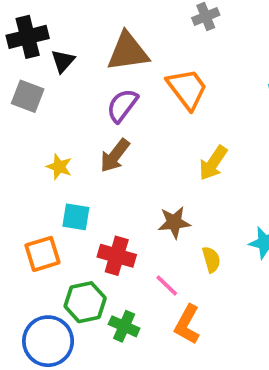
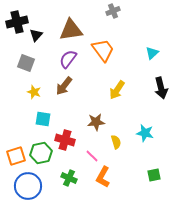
gray square: (28, 96) -> (26, 63), moved
orange square: (42, 254) -> (16, 156), moved
green hexagon: (85, 302) -> (41, 153), moved

